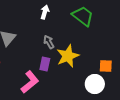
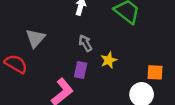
yellow star: (68, 56) -> (109, 60), size x0.6

